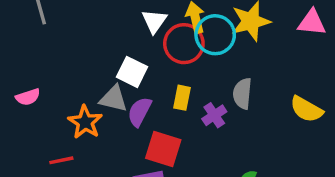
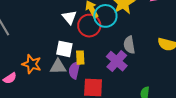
yellow rectangle: (182, 98) -> (80, 58), moved
purple cross: (214, 115) -> (117, 61), size x1.5
orange star: (85, 122) -> (32, 64), moved

